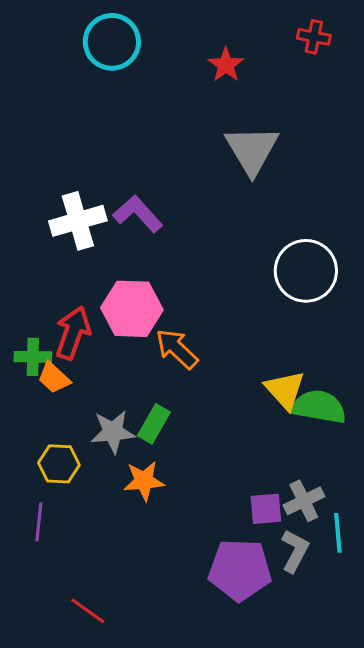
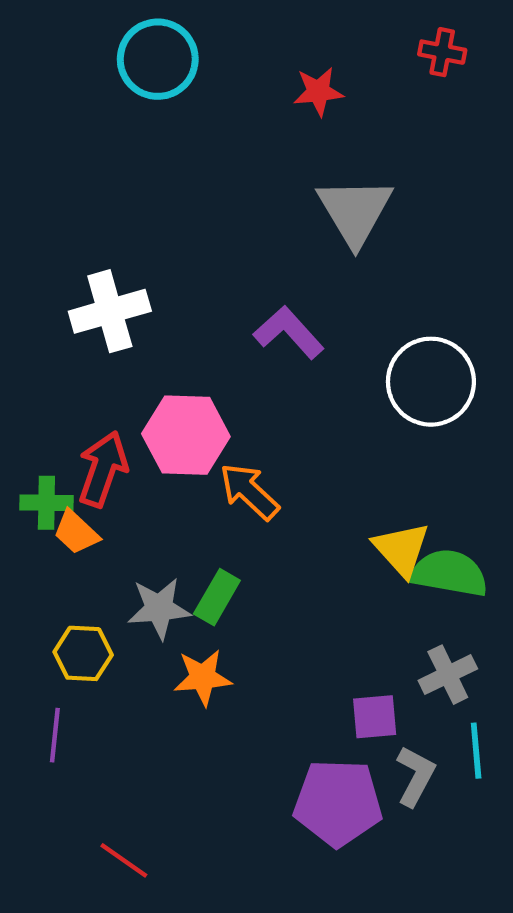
red star: (226, 65) -> (318, 92), turned 30
purple L-shape: (138, 214) -> (289, 332), moved
gray cross: (304, 501) -> (448, 675), moved

